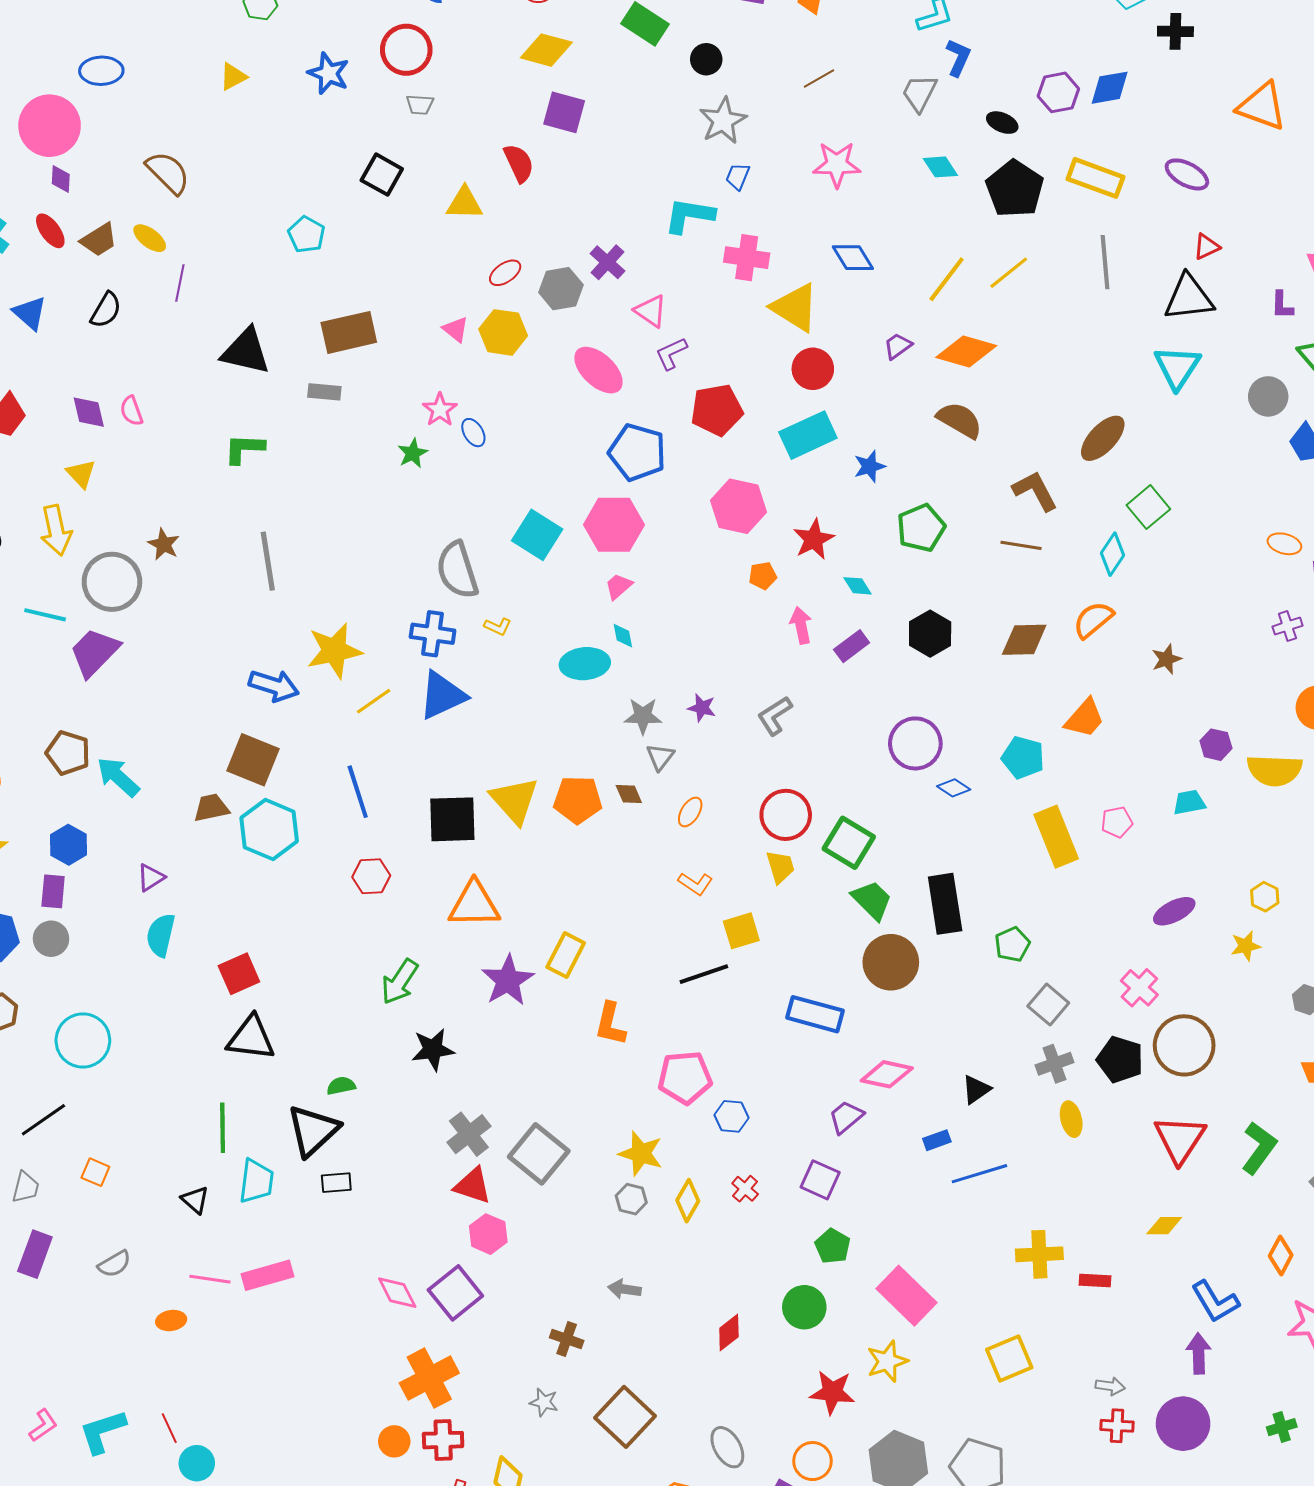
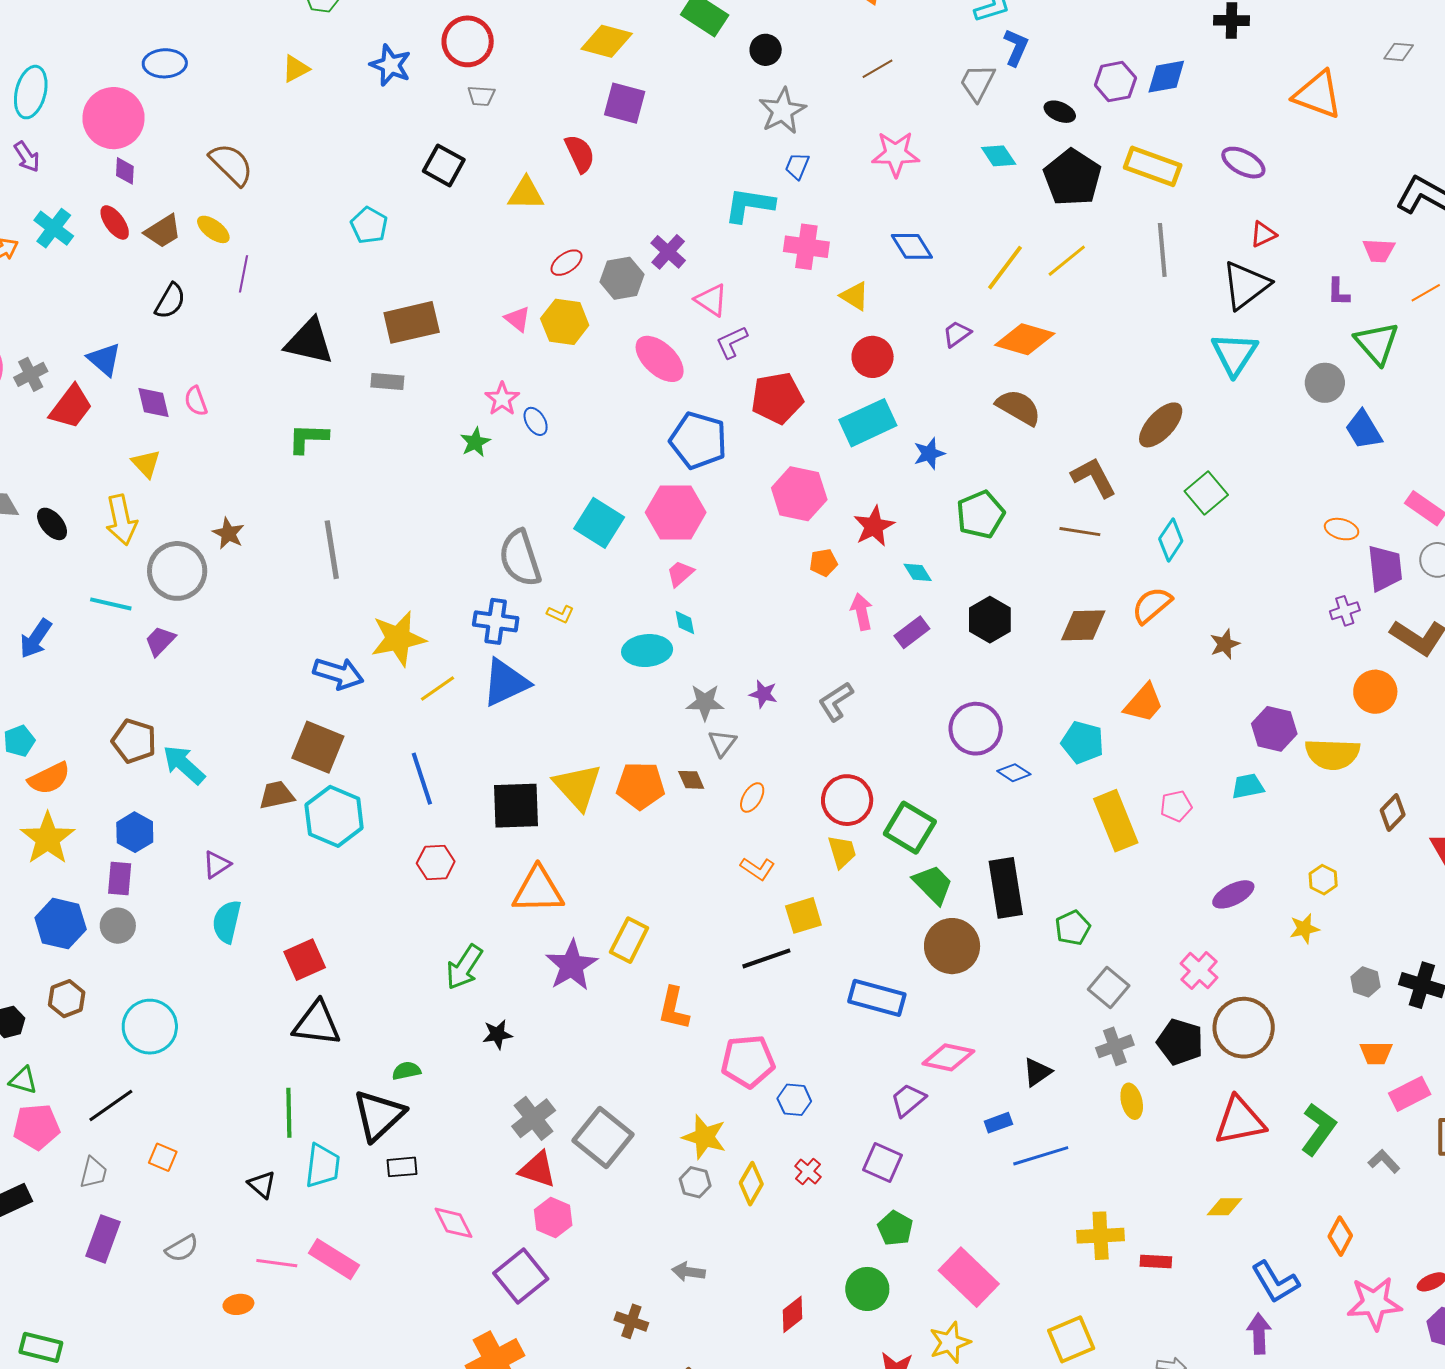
black triangle: (1189, 298) -> (1246, 285), turned -30
yellow triangle: (795, 307) -> (855, 296), size x0.6
blue triangle: (30, 313) -> (104, 359), moved
purple trapezoid: (94, 652) -> (160, 641), size x0.6
purple hexagon: (1216, 745) -> (1274, 729), size x1.4
black star: (433, 1050) -> (497, 1034), size x0.7
red triangle: (1180, 1139) -> (1240, 1121), turned 46
pink rectangle: (267, 1275) -> (334, 1259), turned 48
pink diamond: (397, 1293) -> (454, 1223), moved

